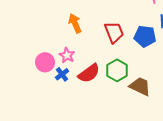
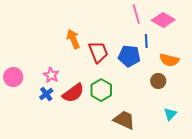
orange arrow: (75, 23) -> (73, 39), moved
pink circle: (45, 62) -> (13, 77), moved
brown trapezoid: (140, 86) -> (124, 120), moved

